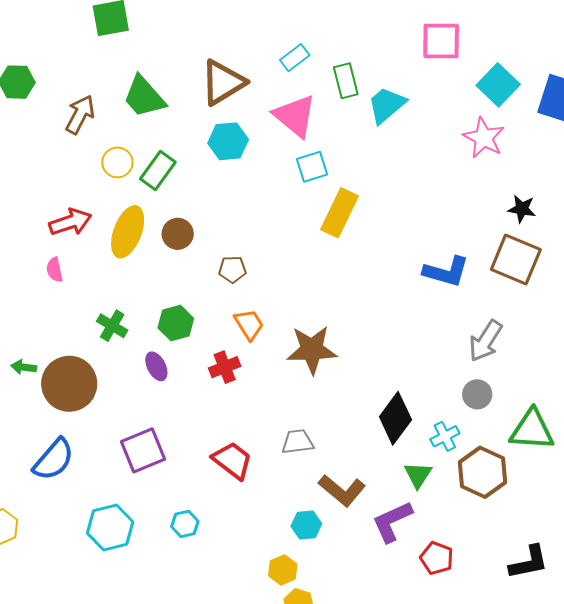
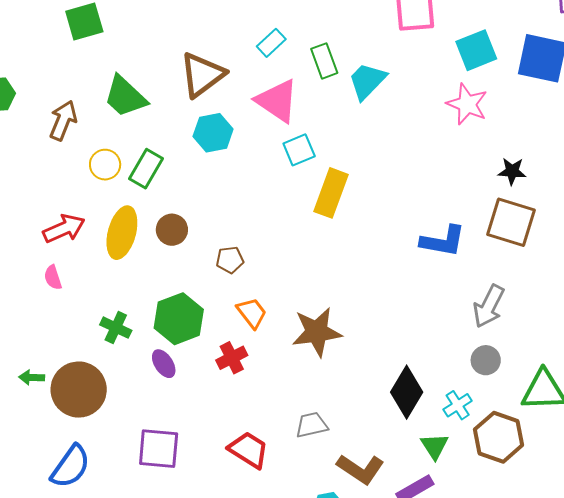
cyan square: (498, 85) -> (476, 50), turned 30
green hexagon: (176, 323) -> (179, 319), size x1.4
purple square: (143, 450) -> (159, 449), turned 33

